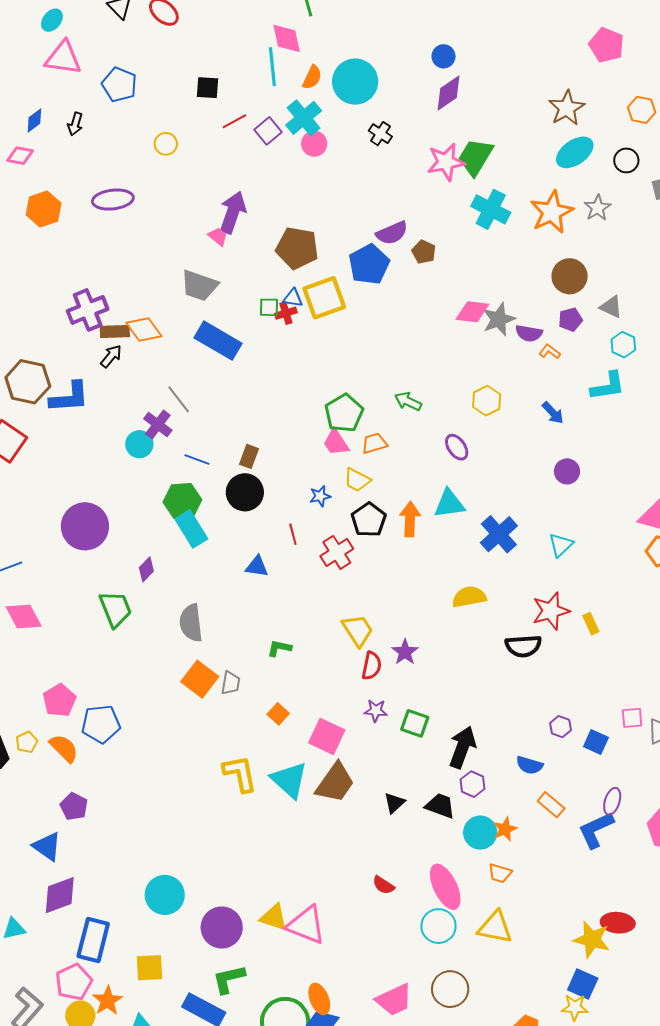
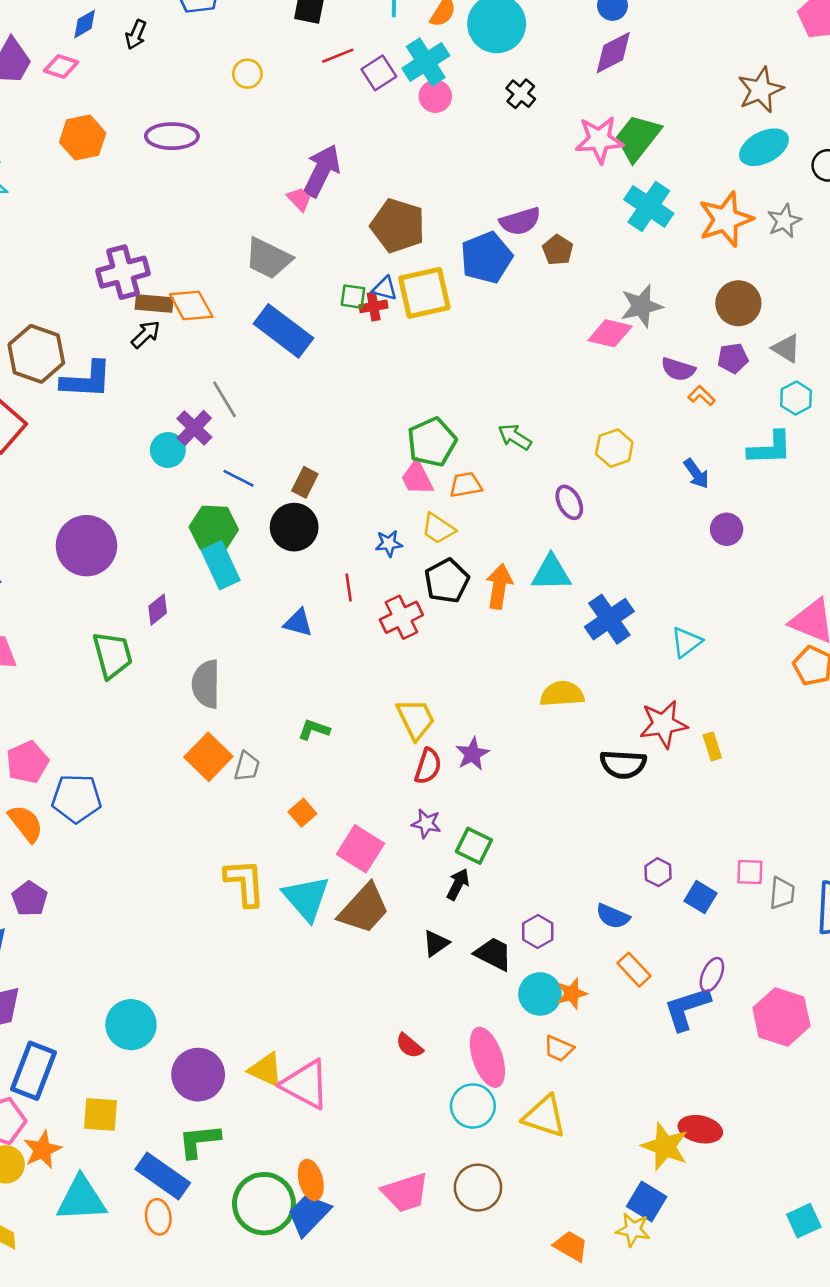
gray star: (499, 319) -> (641, 306), moved
purple circle: (567, 471) -> (727, 529), moved
black arrow: (462, 747) -> (458, 884), moved, size x0.6

